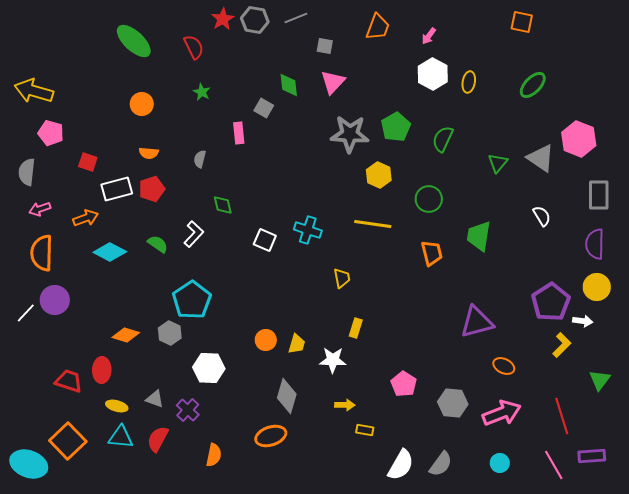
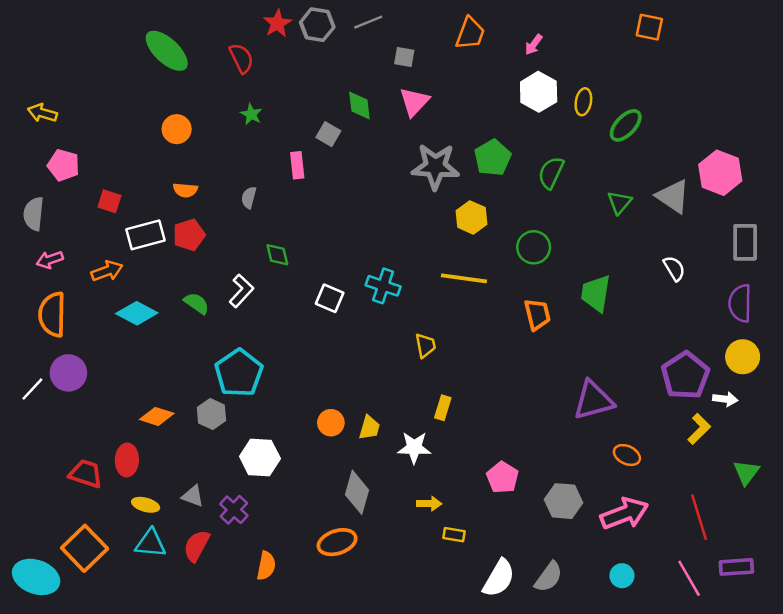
green ellipse: (533, 85) -> (626, 125), moved
yellow arrow: (34, 91) -> (42, 113), size x0.6

